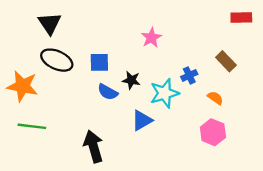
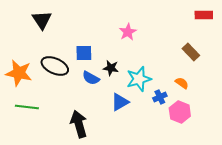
black ellipse: (57, 60) -> (55, 66), moved
blue cross: (189, 75) -> (160, 97), moved

